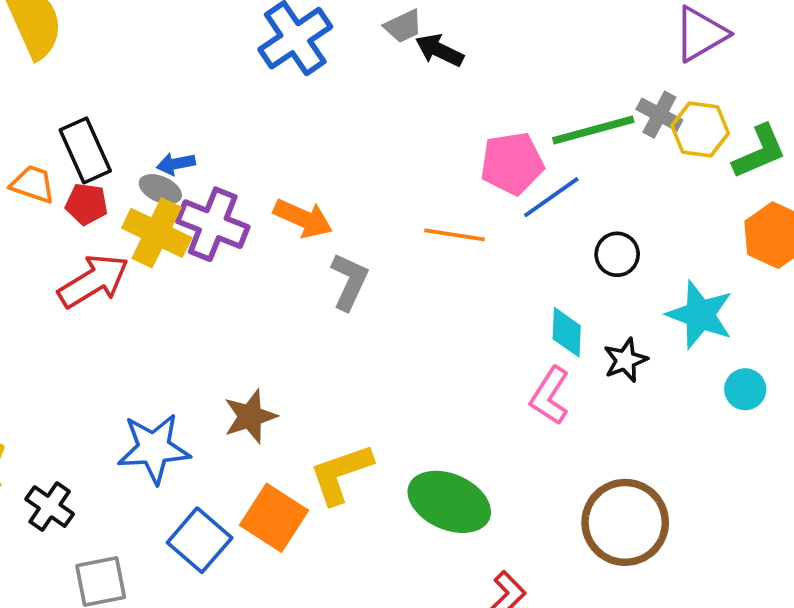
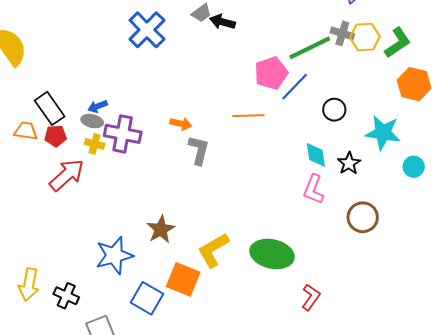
orange arrow: (303, 218) -> (181, 124), moved, size x0.7
yellow cross: (157, 233) -> (95, 144), size x0.6
brown circle: (625, 522) -> (363, 217), moved, size x0.7

